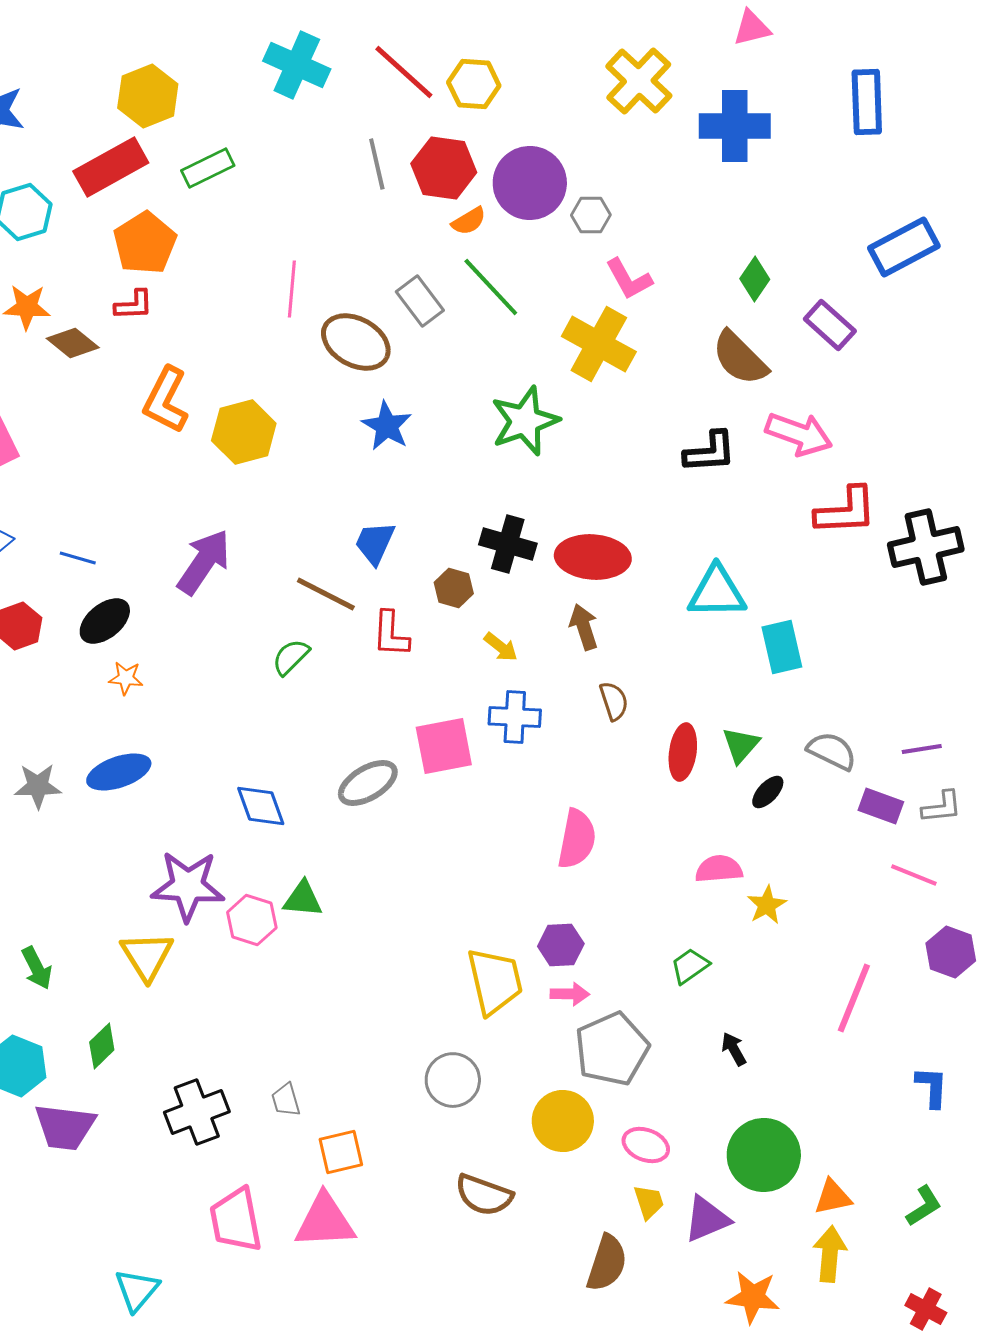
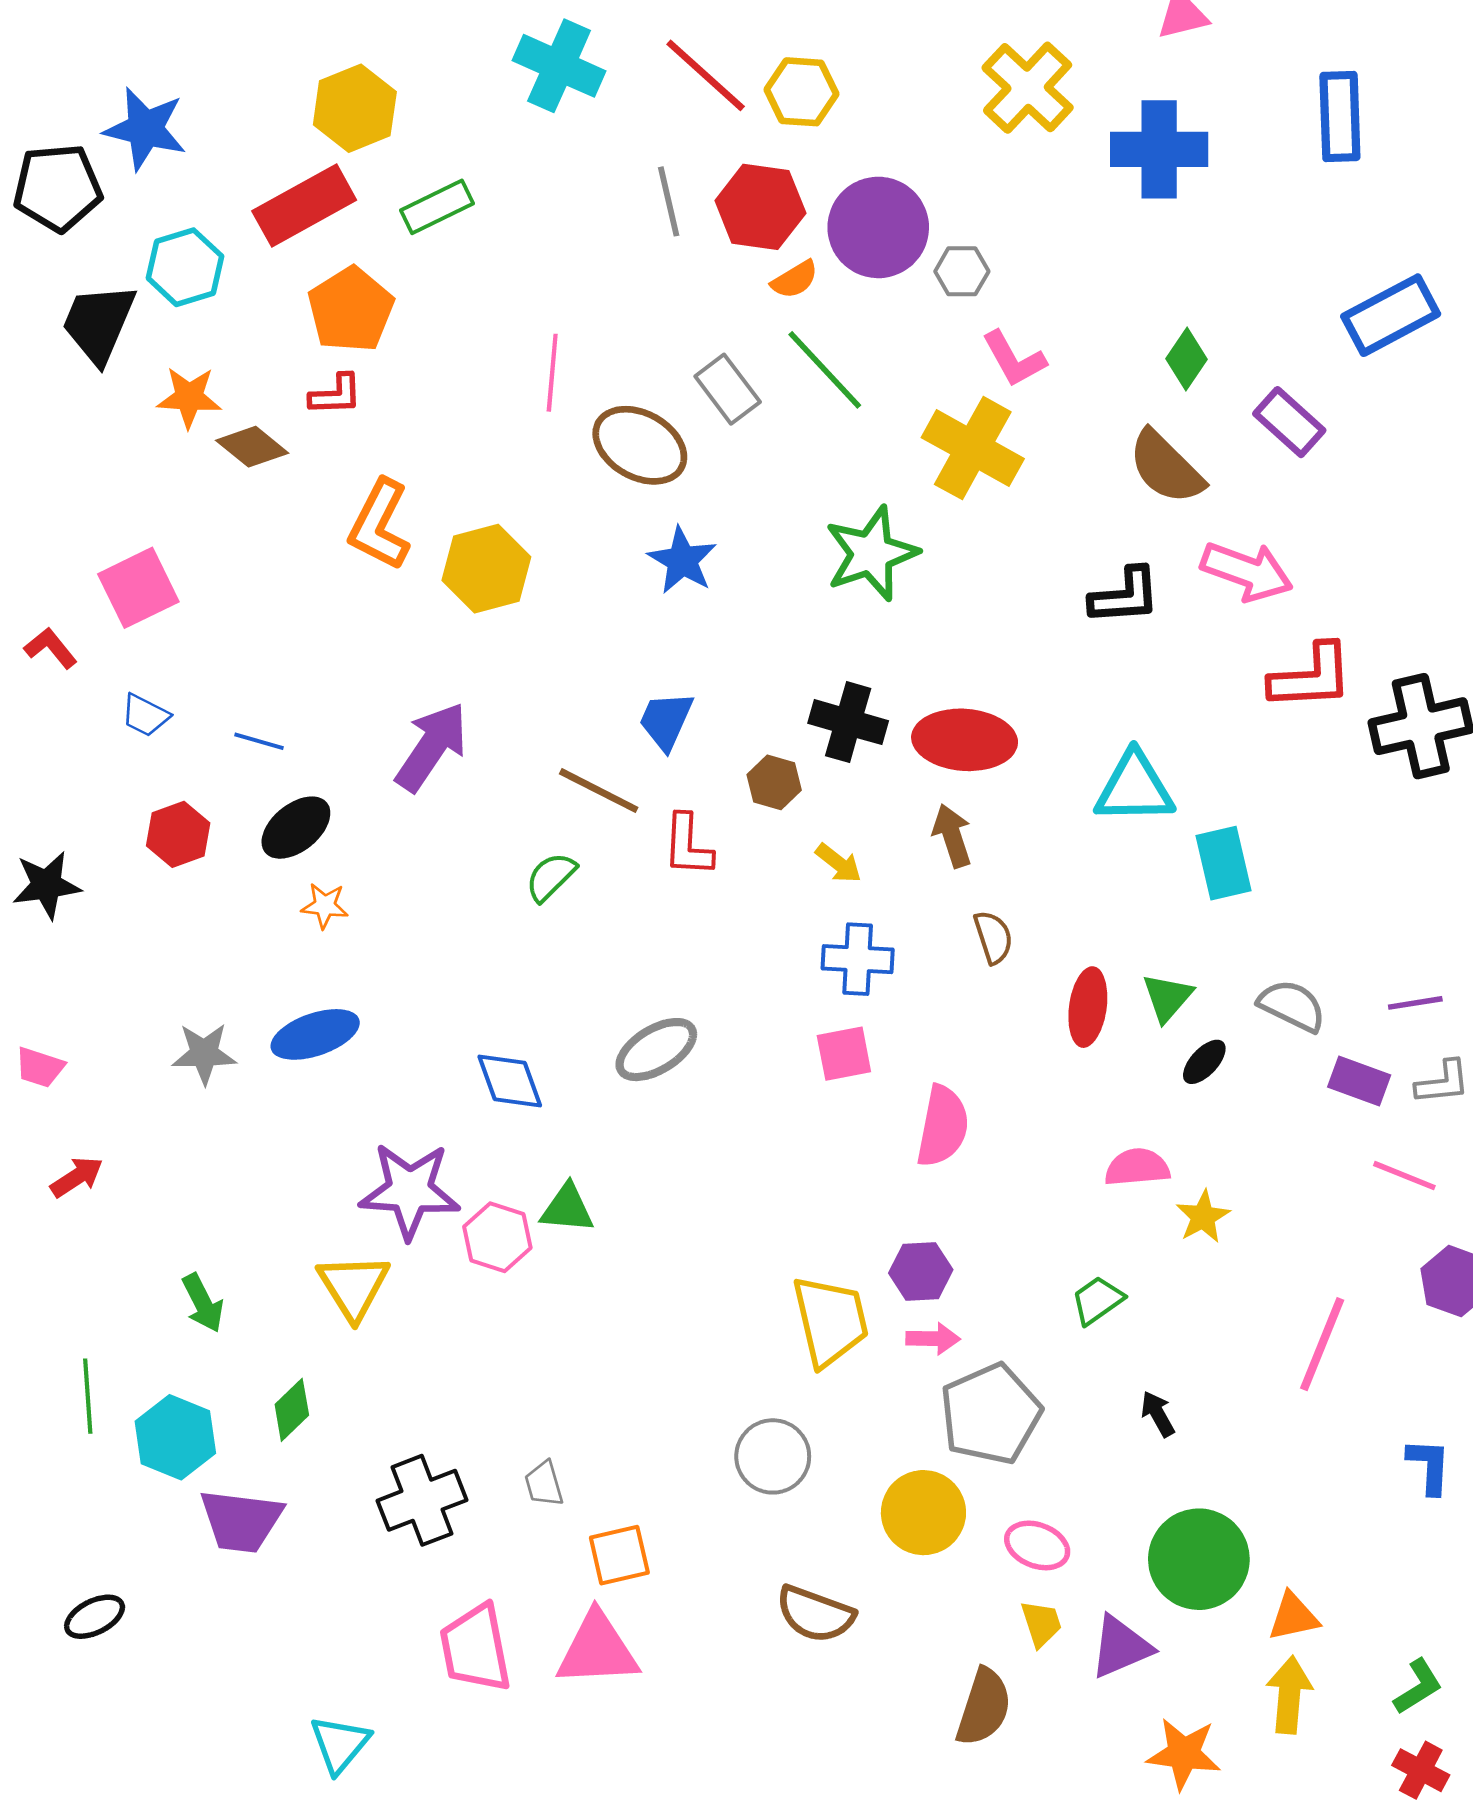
pink square: (444, 746) -> (844, 1054), moved, size x0.7
green L-shape: (924, 1206) -> (1418, 1687), moved

